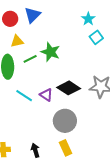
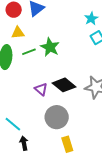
cyan line: (24, 96) -> (13, 124), moved
yellow rectangle: (65, 148) -> (67, 144), moved

